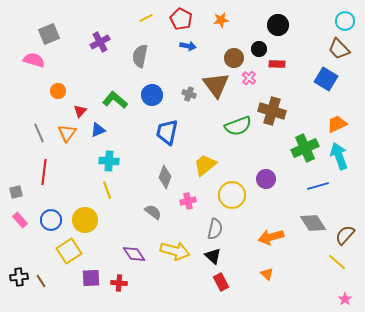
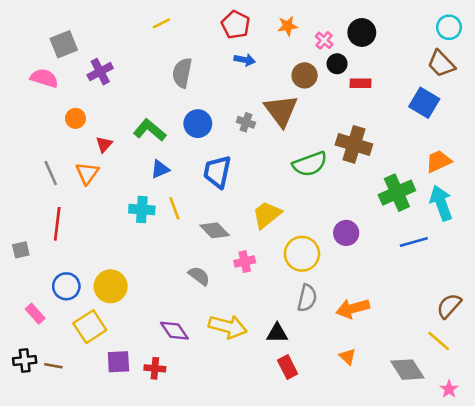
yellow line: (146, 18) -> (161, 23), moved
purple cross: (100, 42) -> (100, 72), moved
pink cross: (249, 78) -> (324, 40), moved
blue triangle: (98, 130) -> (160, 169), moved
gray diamond: (165, 177) -> (215, 230), turned -65
yellow line: (107, 190) -> (174, 208), moved
pink rectangle: (20, 220) -> (35, 314), moved
gray diamond: (313, 223) -> (407, 370), moved
gray semicircle: (215, 229) -> (307, 298), moved
black triangle: (213, 256) -> (277, 333), turned -42
brown line: (41, 281) -> (53, 366), turned -48

